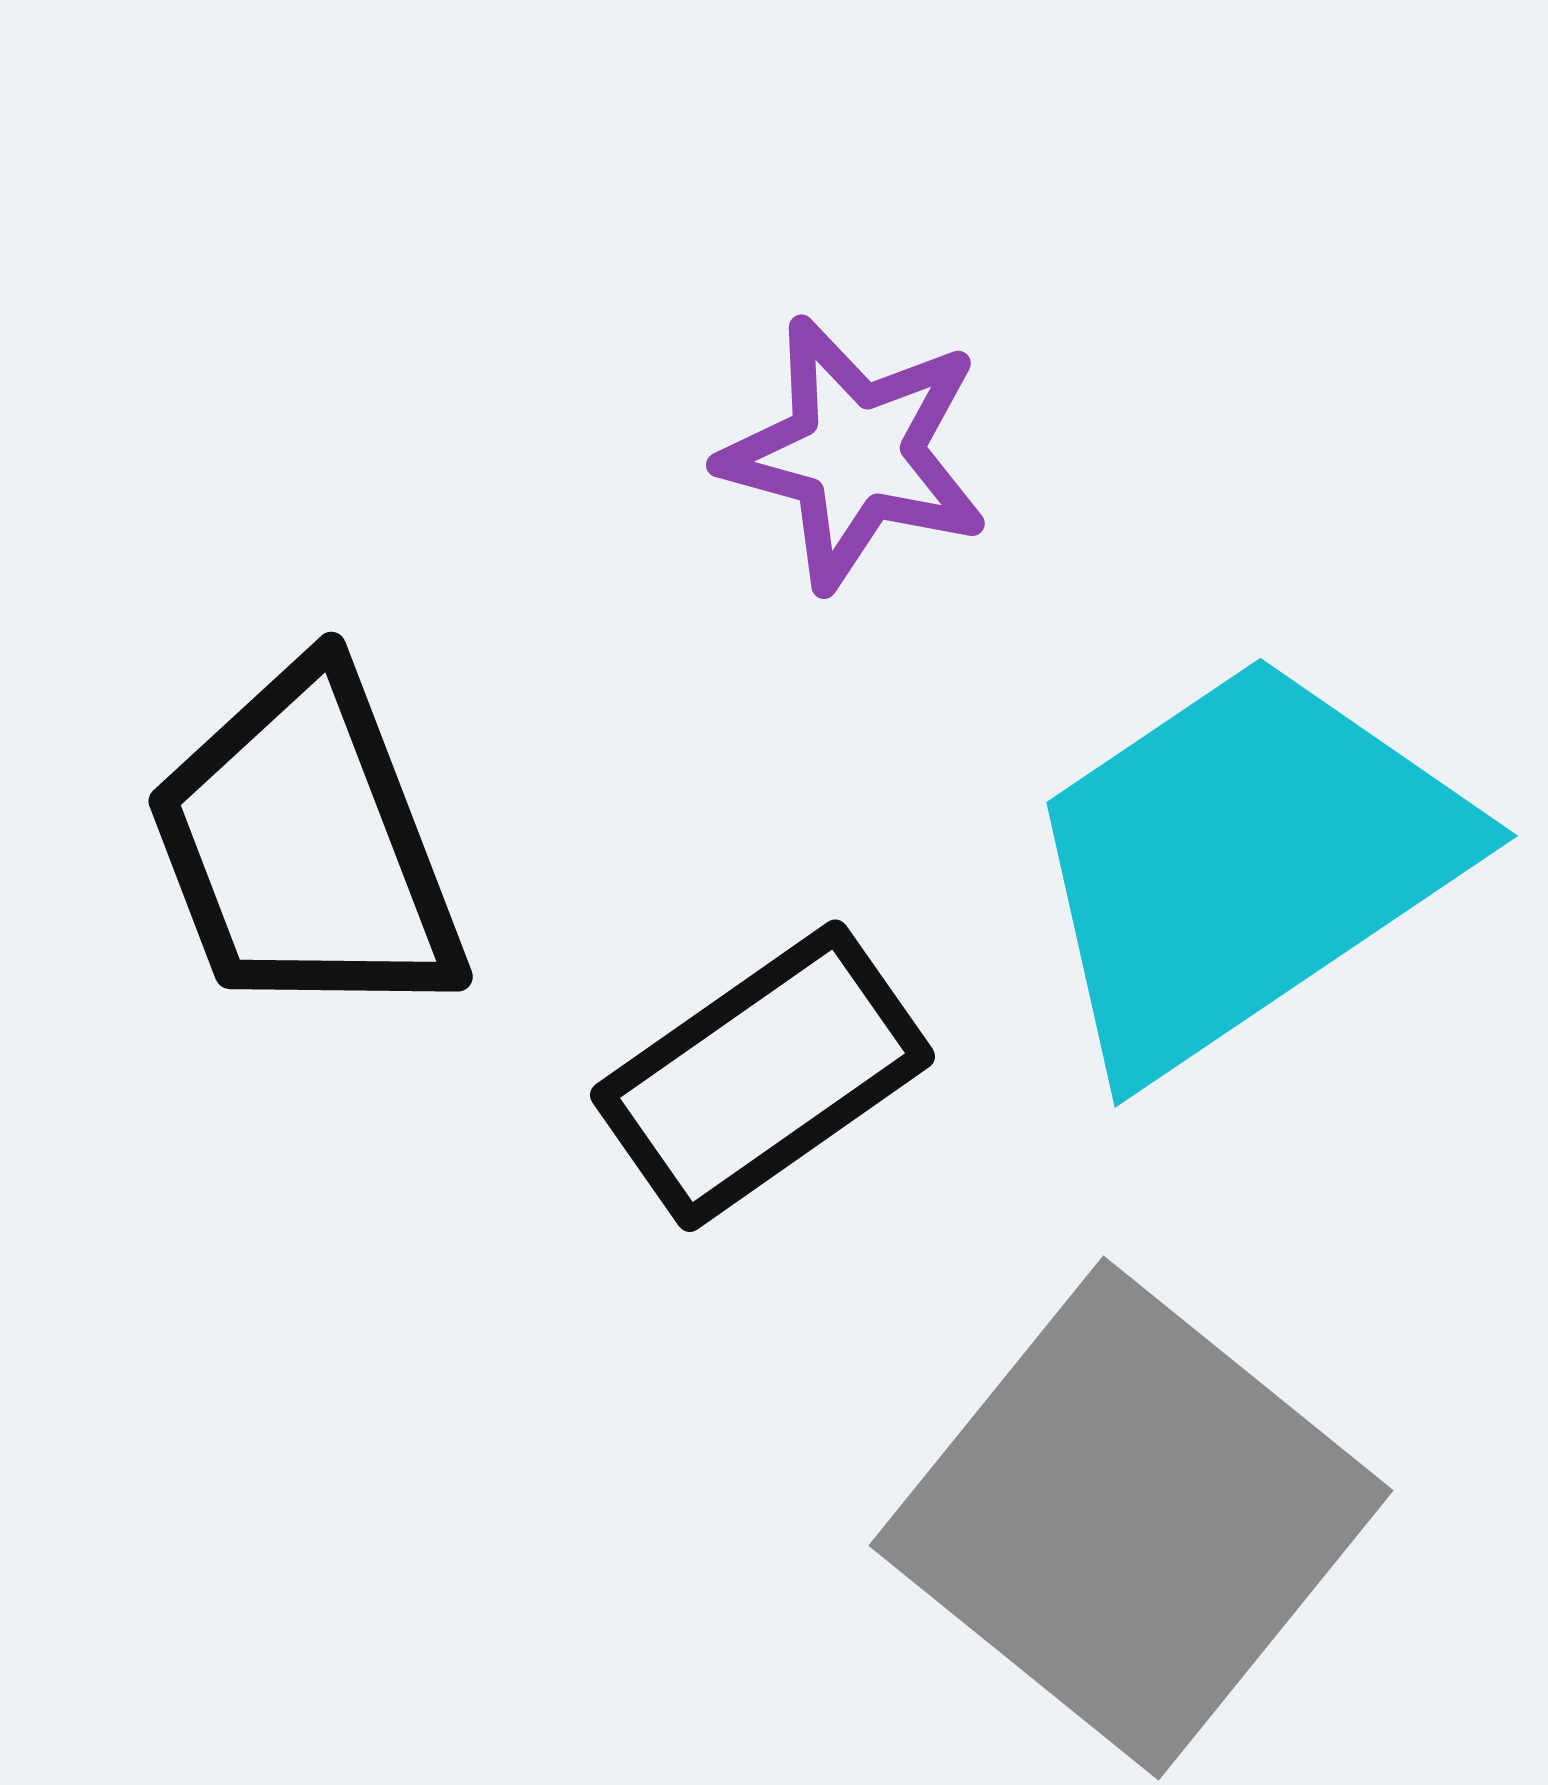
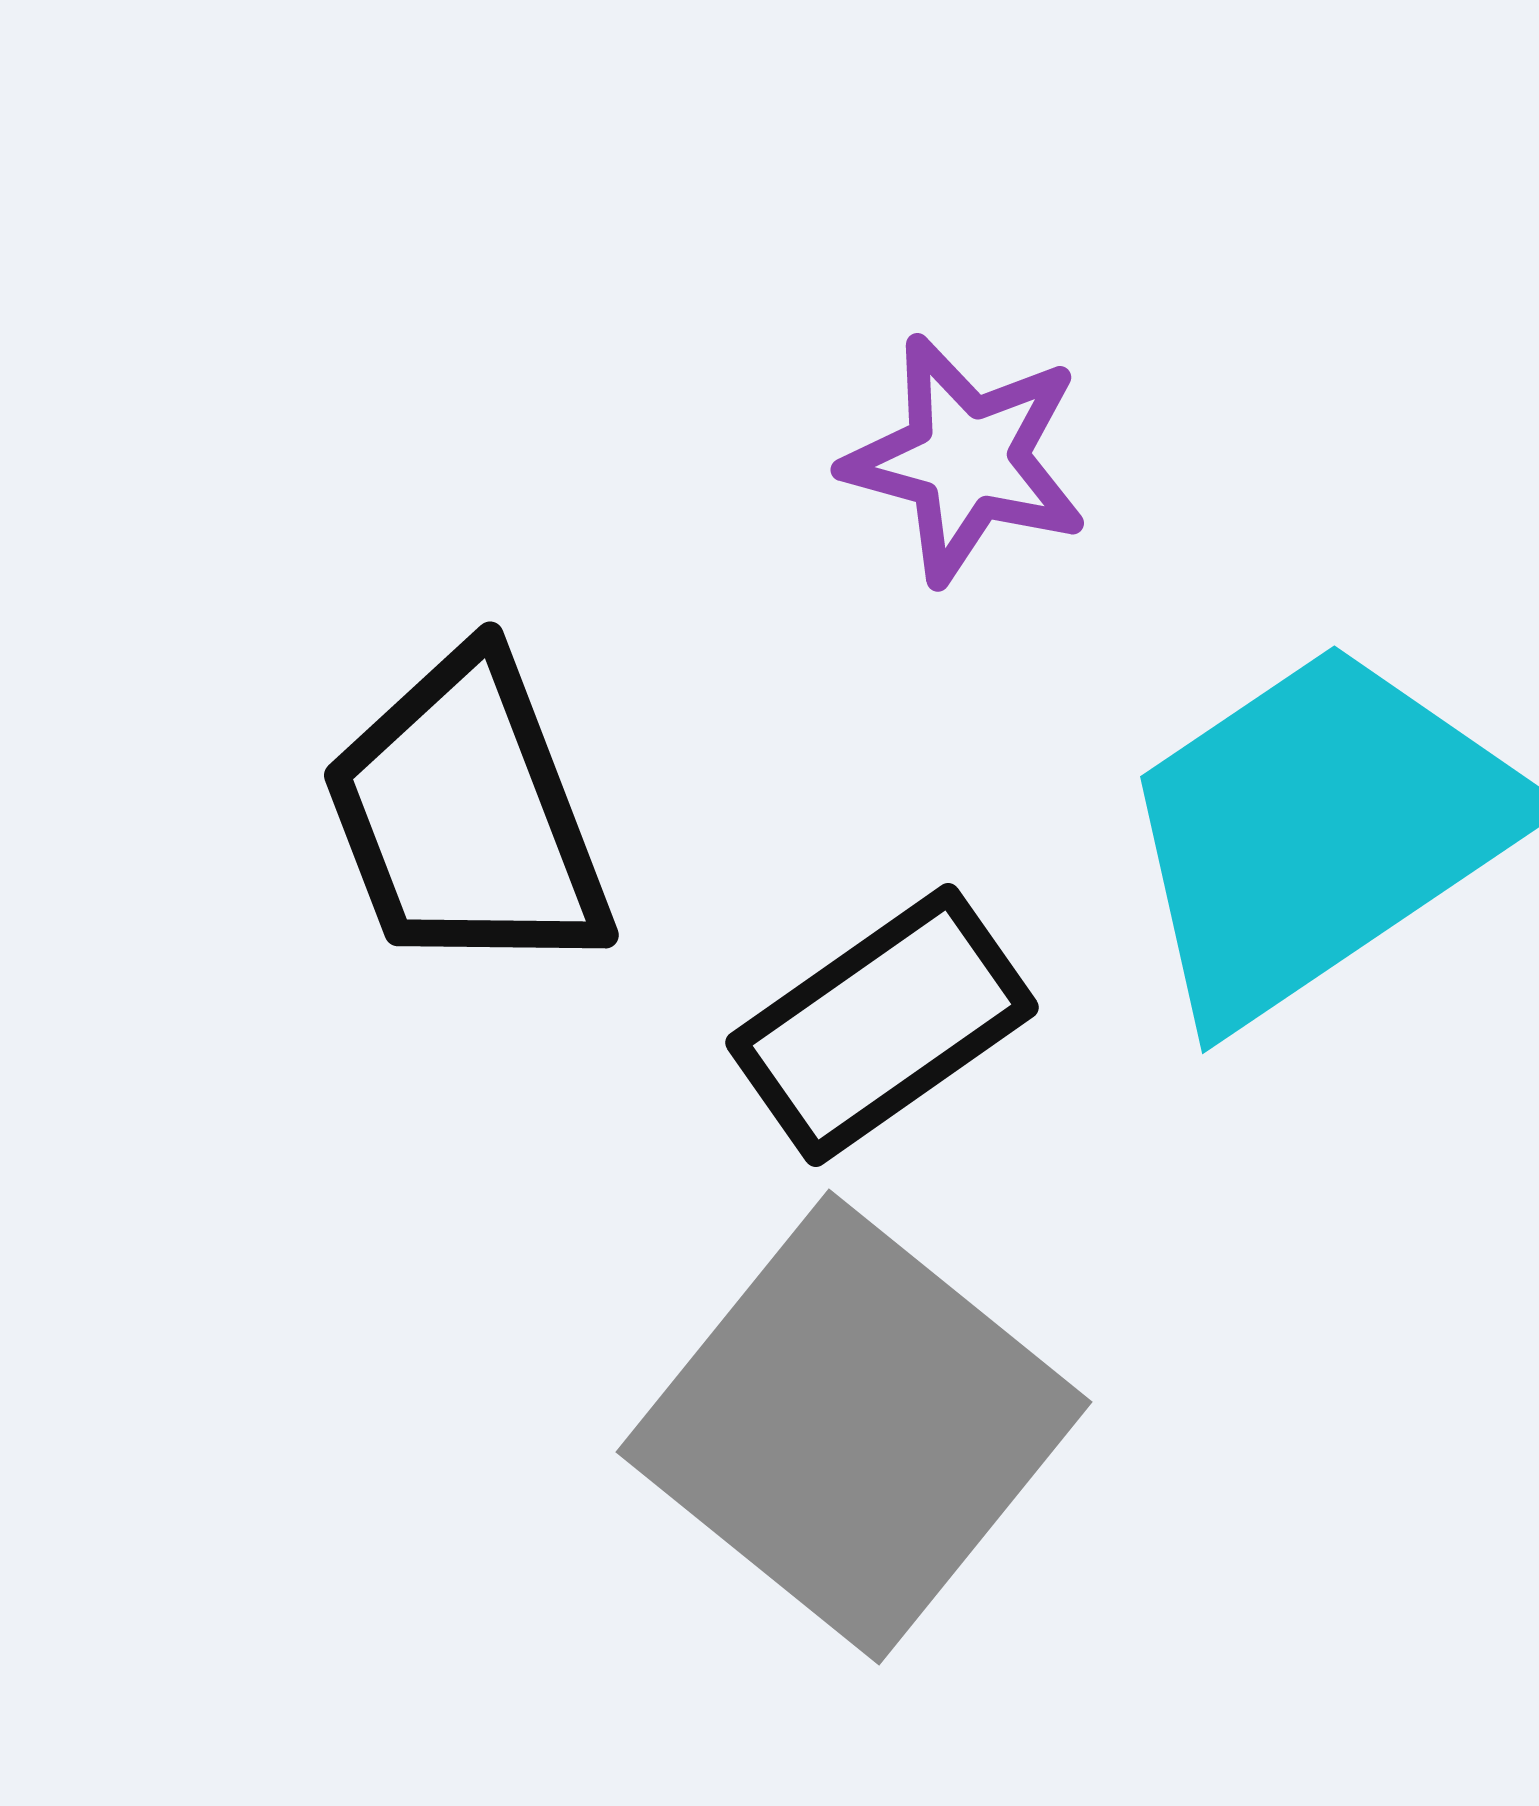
gray square: (1131, 1518) -> (854, 1427), moved

